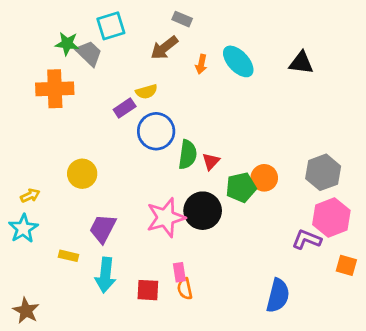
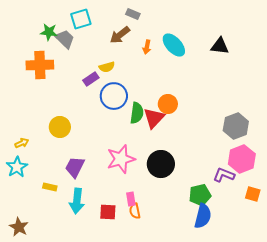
red triangle: (211, 161) -> (154, 118), size x1.6
orange circle: (264, 178) -> (168, 104), moved
green pentagon: (241, 187) -> (200, 195), moved
black circle: (203, 211) -> (161, 164), moved

